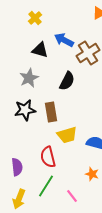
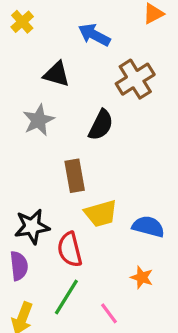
yellow cross: (35, 18) -> (22, 22), moved
blue arrow: (64, 40) -> (94, 35), moved
black star: (25, 110) -> (32, 227), moved

